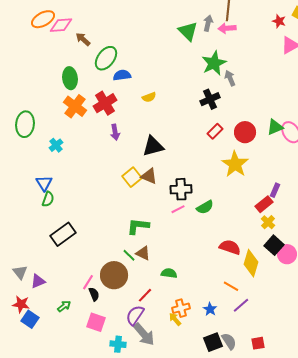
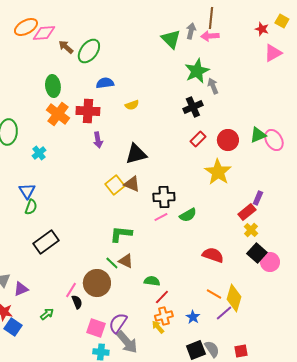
green ellipse: (106, 58) -> (89, 51), moved
red cross: (105, 103) -> (88, 111), turned 35
yellow diamond: (251, 263) -> (234, 298), moved
red line: (145, 295) -> (162, 297), moved
pink square: (96, 322) -> (96, 328), moved

